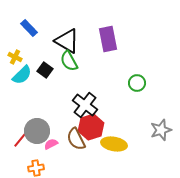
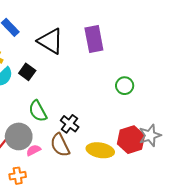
green semicircle: (69, 61) -> (38, 111), moved
black cross: (85, 105) -> (70, 124), moved, size x0.7
red hexagon: (91, 127) -> (131, 140), moved

